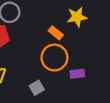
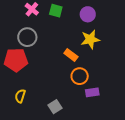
orange circle: (54, 58) -> (80, 76), moved, size x0.7

